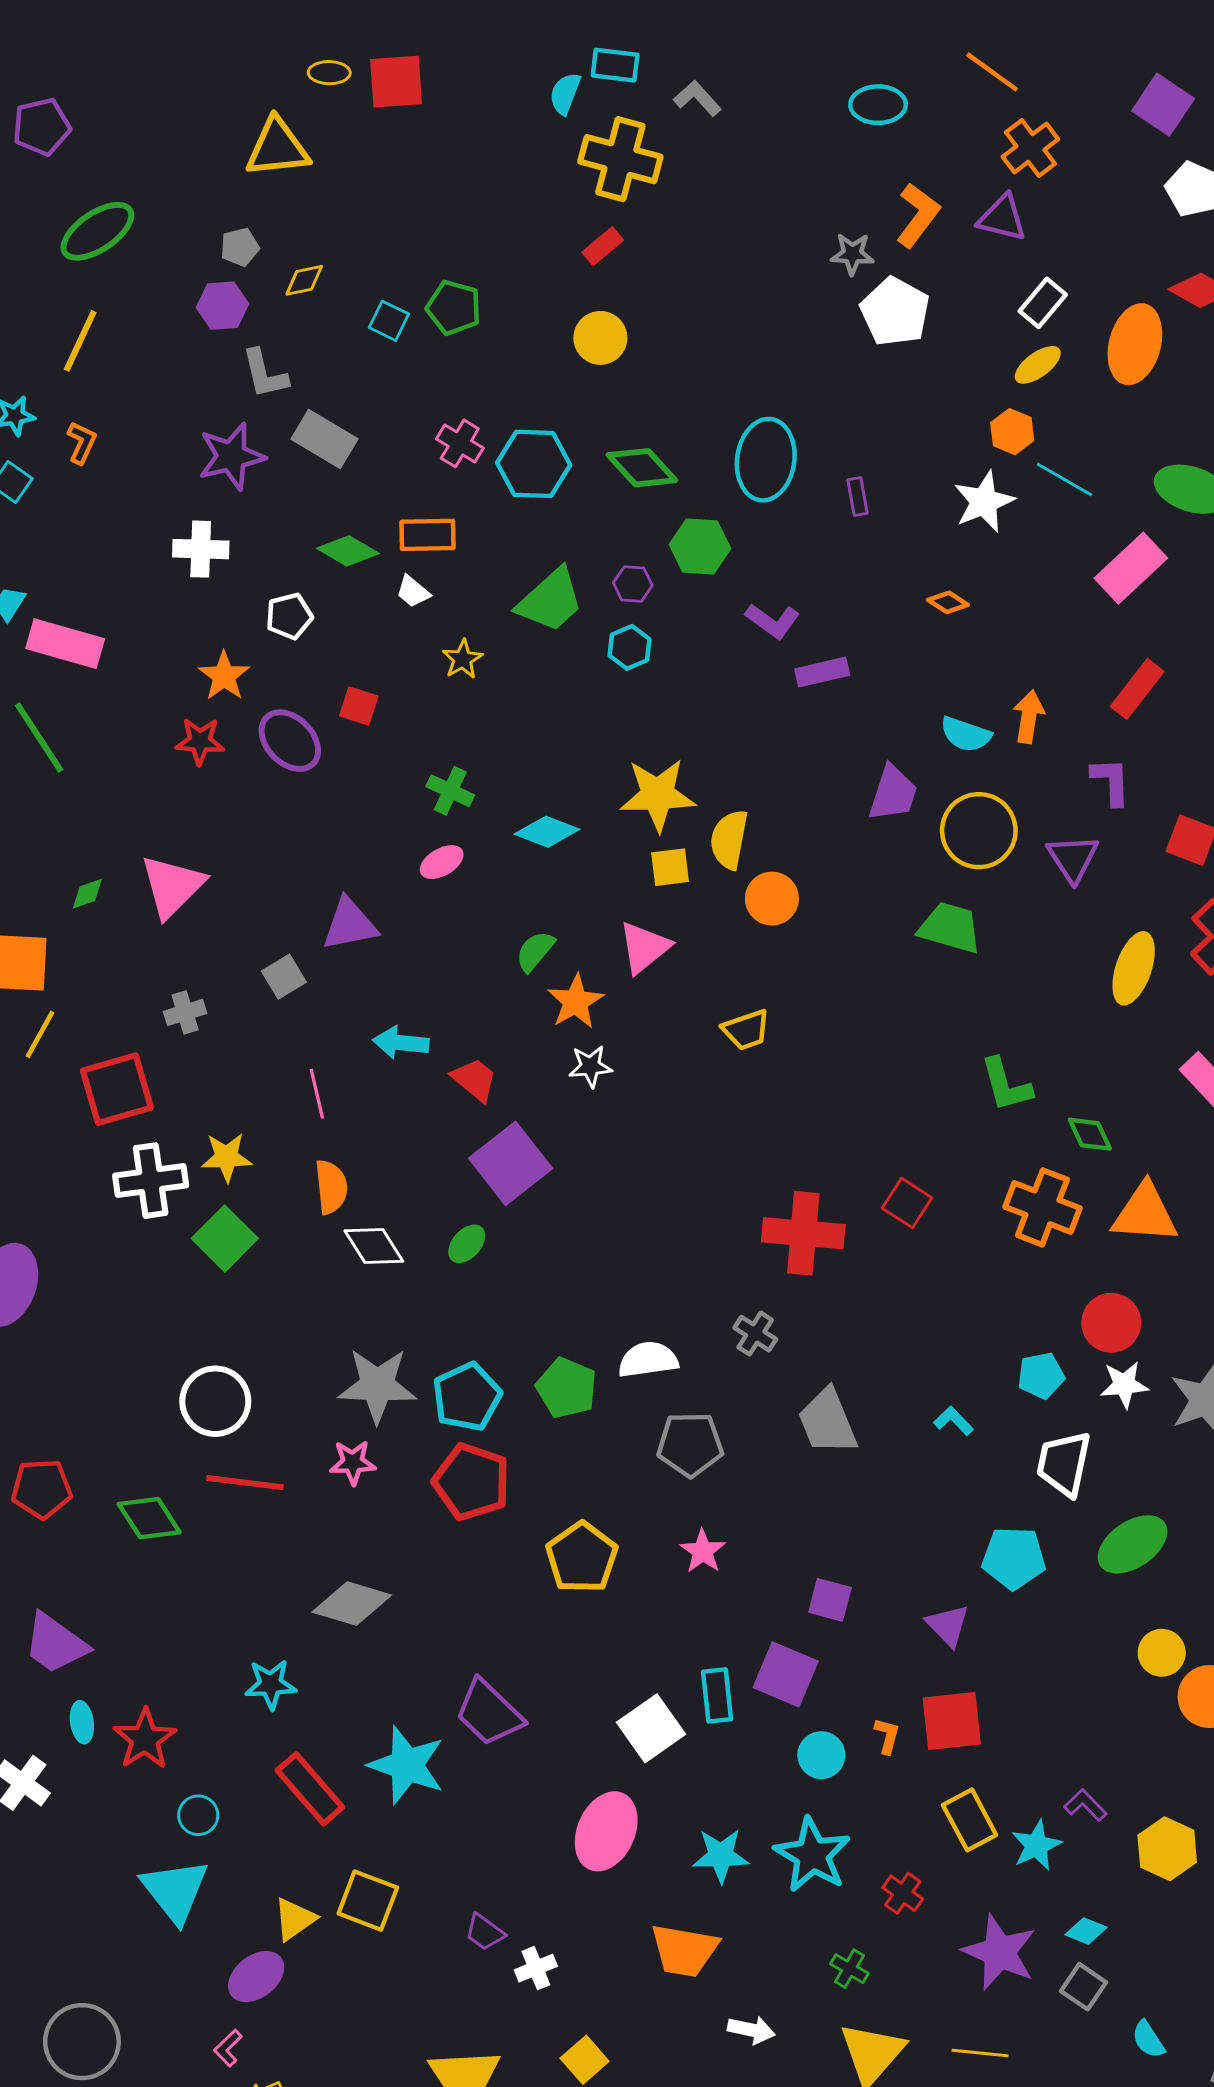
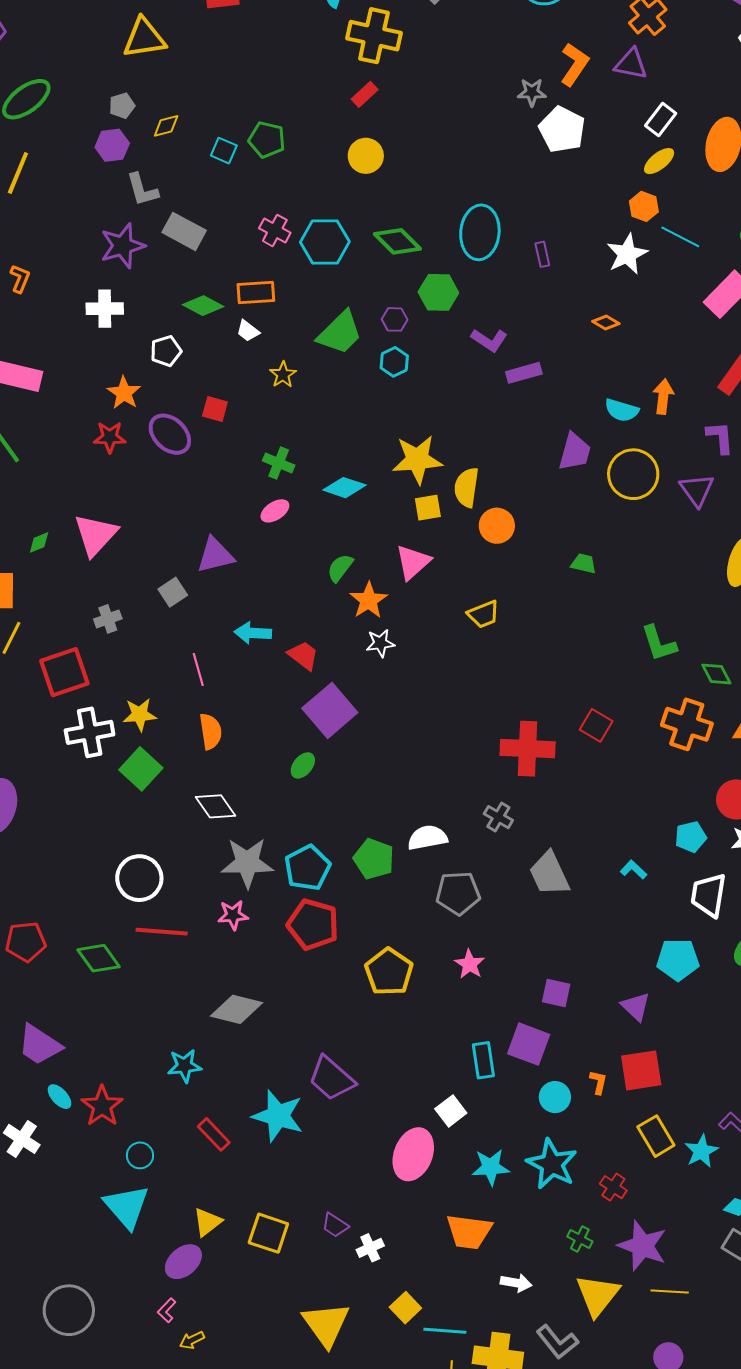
orange L-shape: (82, 443) -> (20, 279), moved
green trapezoid: (950, 928) -> (584, 564), moved, size x0.6
white diamond: (374, 1246) -> (215, 806), moved
cyan ellipse: (82, 1722) -> (59, 1097), turned -32
white square: (651, 1728) -> (451, 1111), moved, size x0.7
red rectangle: (310, 1789) -> (214, 1134), size x0.7
yellow square: (368, 1901) -> (268, 1233), moved
purple star: (999, 1952) -> (642, 1246), moved

